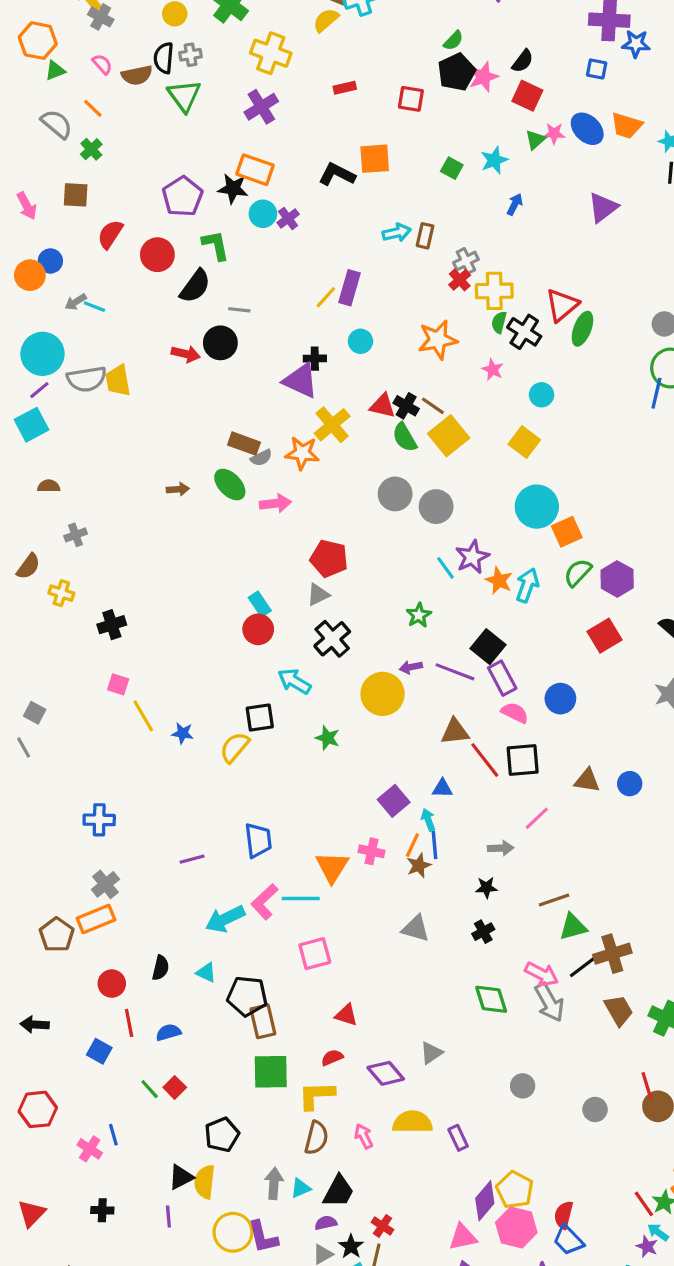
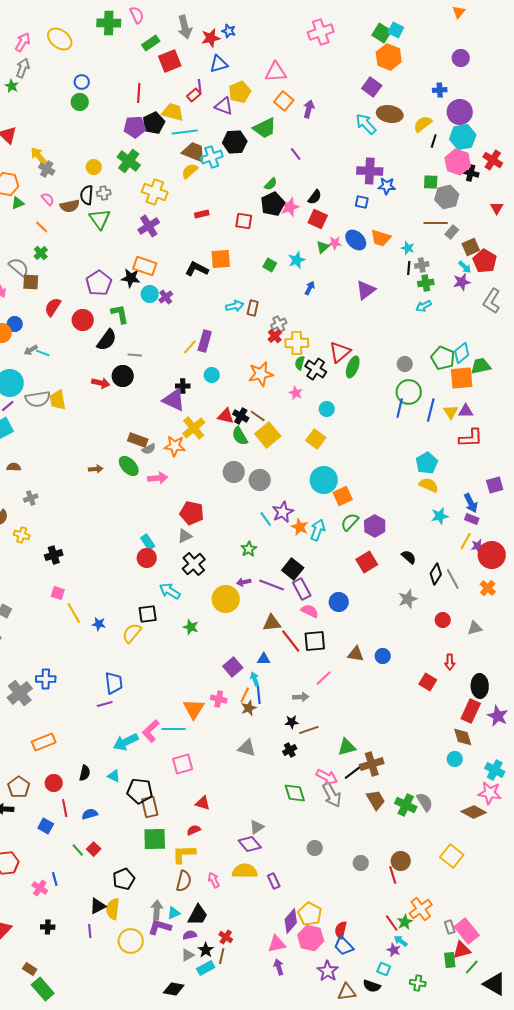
gray semicircle: (57, 124) -> (19, 267), moved
blue trapezoid: (258, 840) -> (114, 683), moved
gray cross: (105, 884) -> (20, 693), moved, size x1.4
brown line: (554, 900) -> (309, 730), moved
brown pentagon: (57, 935) -> (19, 787), moved
purple diamond: (386, 1073) -> (250, 844), moved
red line: (647, 1086) -> (393, 875), moved
purple L-shape: (263, 1237) -> (160, 927), moved, turned 120

